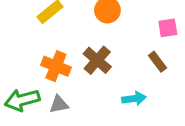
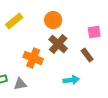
brown cross: (97, 60) -> (58, 44), moved
orange cross: (56, 66) -> (33, 58), moved

